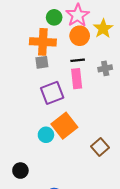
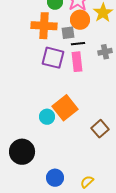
gray square: (42, 62) -> (68, 33), moved
purple square: (52, 93) -> (53, 58), moved, turned 35
black circle: (20, 171) -> (22, 152), size x1.6

